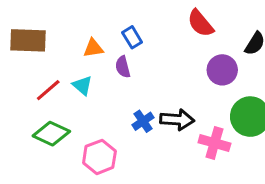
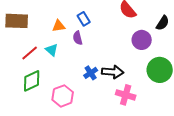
green diamond: (51, 134) -> (32, 81), turned -50
pink cross: (214, 143) -> (126, 95), moved

